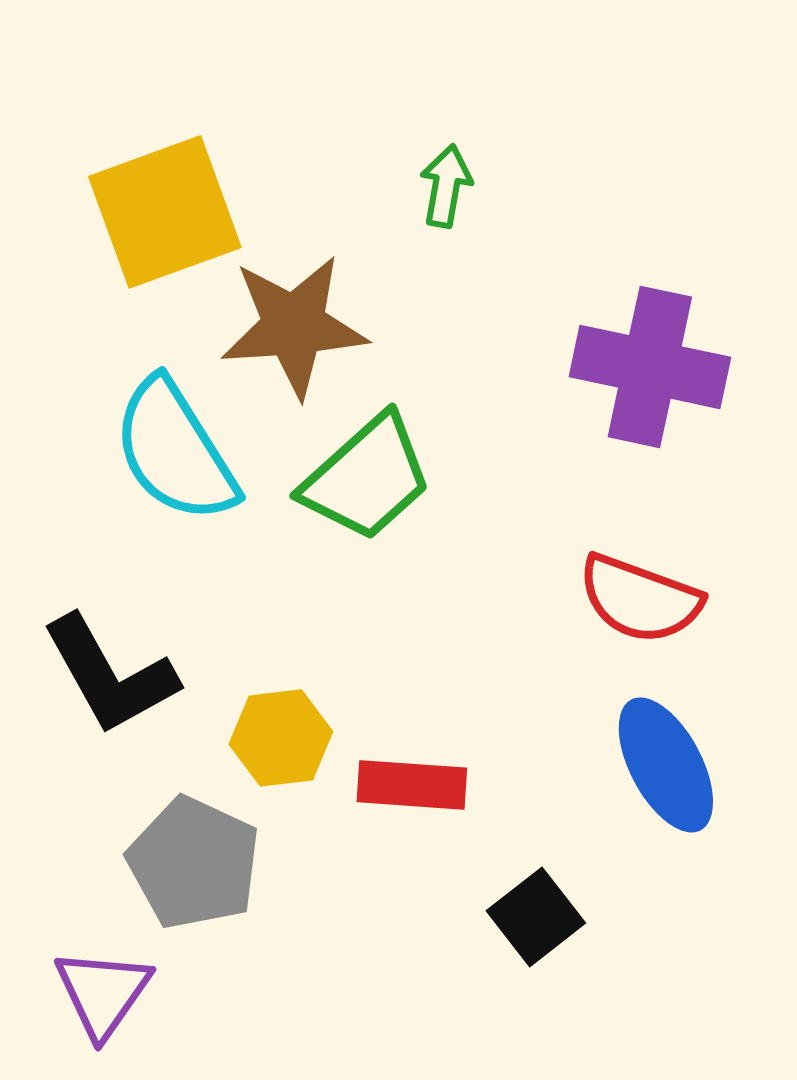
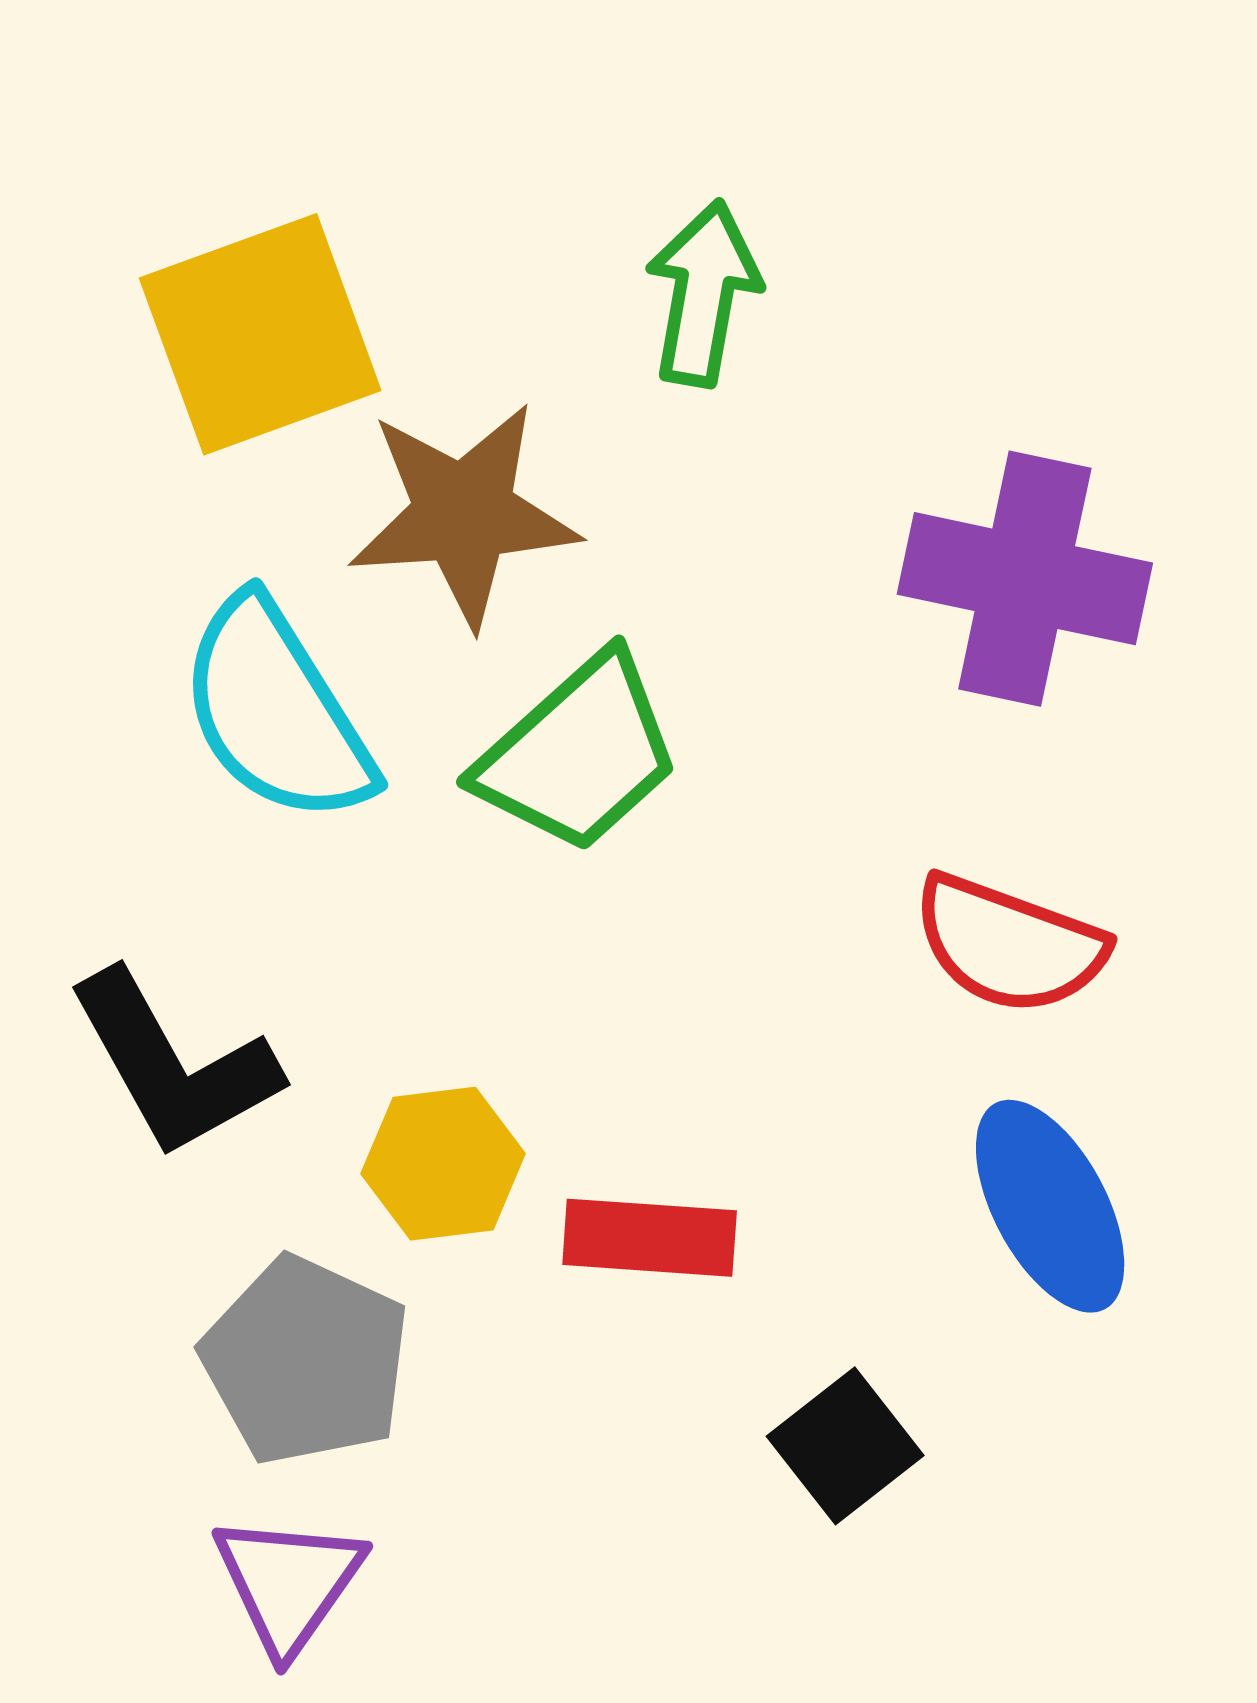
green arrow: (446, 186) -> (703, 293), size x1.4
purple triangle: (103, 993) -> (289, 1583), moved

